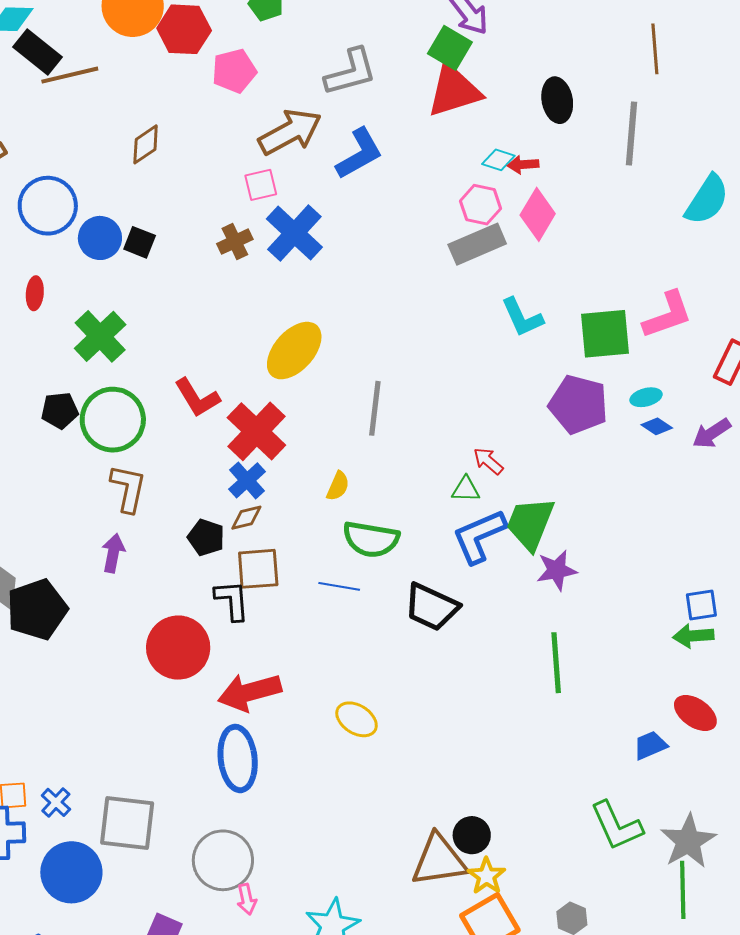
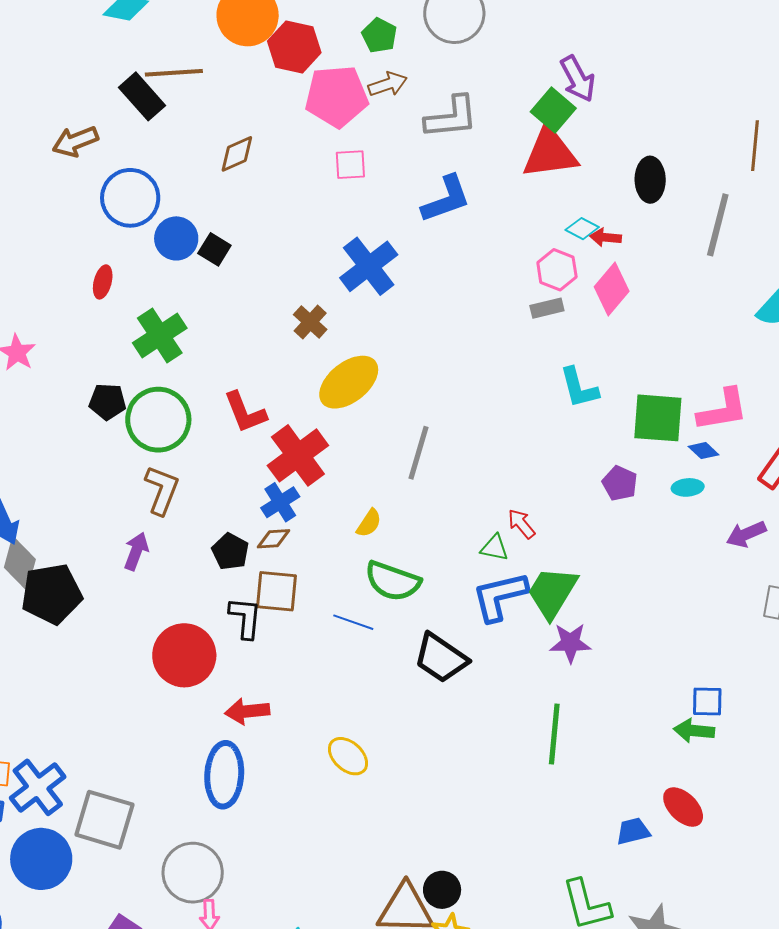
black rectangle: (38, 52) -> (142, 96), moved
pink pentagon: (234, 71) -> (337, 96), size x1.4
brown arrow: (290, 132) -> (388, 84), moved, size x0.6
pink square: (261, 185) -> (350, 165), moved
brown cross: (235, 242) -> (310, 322), moved, turned -32
gray rectangle: (477, 244) -> (547, 308), size x0.6
purple pentagon: (578, 405) -> (620, 483), size x0.6
blue diamond: (657, 426) -> (704, 451), moved
red arrow: (250, 692) -> (247, 711), size x0.7
blue cross: (56, 802) -> (38, 787), size x1.8

